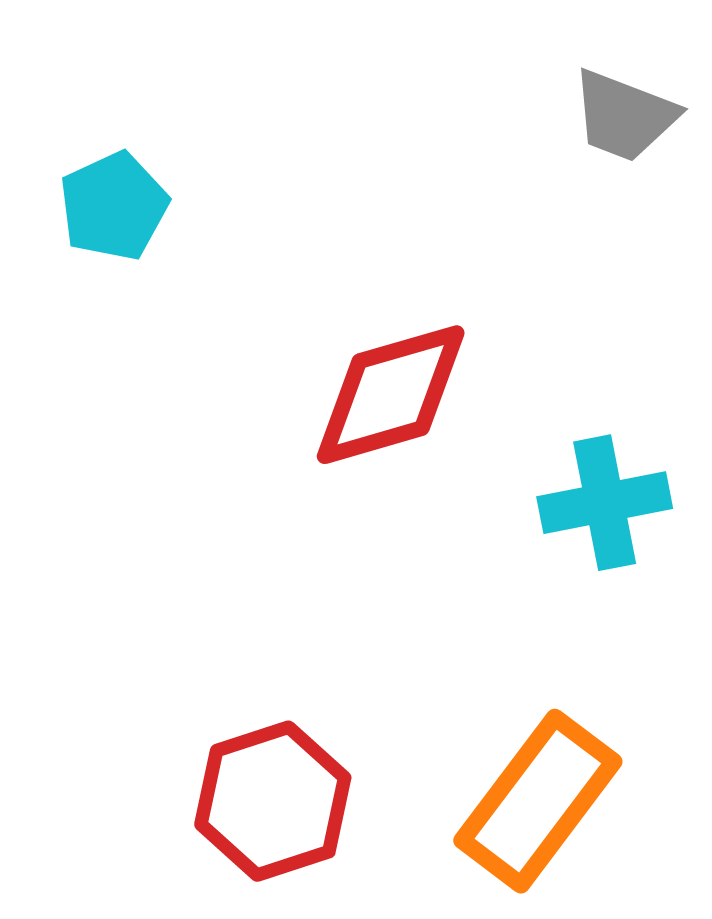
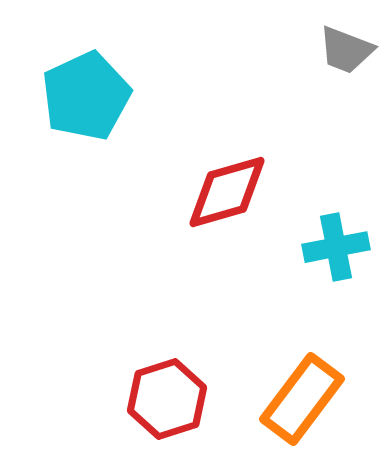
cyan pentagon: (114, 206) -> (86, 96), size x1.6

